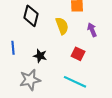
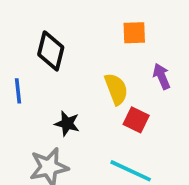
yellow semicircle: (62, 26) -> (116, 89), moved
blue line: (13, 48) -> (18, 91), moved

